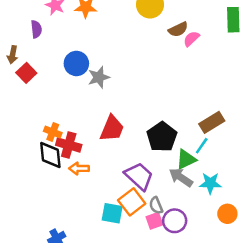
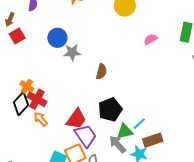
brown semicircle: (178, 29) -> (101, 72), moved, turned -63
brown rectangle: (212, 122) -> (153, 140), moved
red trapezoid: (112, 128) -> (76, 119), moved
black diamond: (50, 155) -> (21, 104), turned 35
orange arrow: (79, 168) -> (41, 119), turned 35

